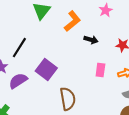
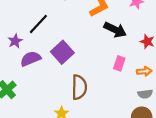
black arrow: (91, 40) -> (115, 30), size x1.5

